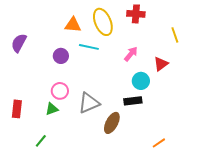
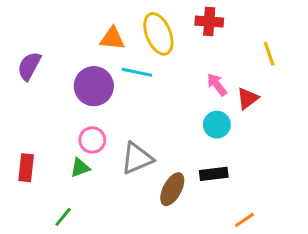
pink arrow: (131, 54) -> (217, 85), moved, turned -77
purple circle: (61, 56) -> (94, 86), size x1.6
black rectangle: (133, 101) -> (214, 174), moved

